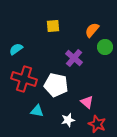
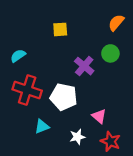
orange semicircle: (92, 30) -> (116, 23), moved
green circle: (105, 47) -> (110, 53), moved
cyan triangle: (37, 111) -> (42, 127), turned -32

